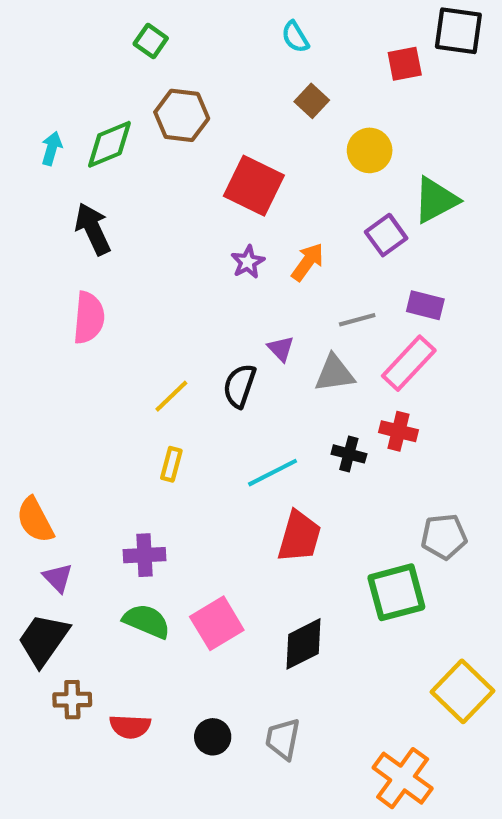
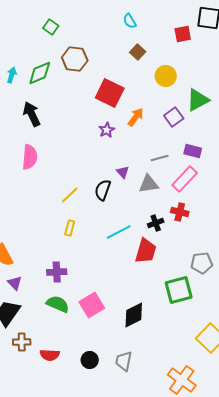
green square: (151, 41) -> (51, 27), moved
orange arrow: (308, 262) -> (136, 117), moved
black cross: (349, 454) -> (156, 223), turned -35
red trapezoid: (299, 537) -> (146, 251), moved

